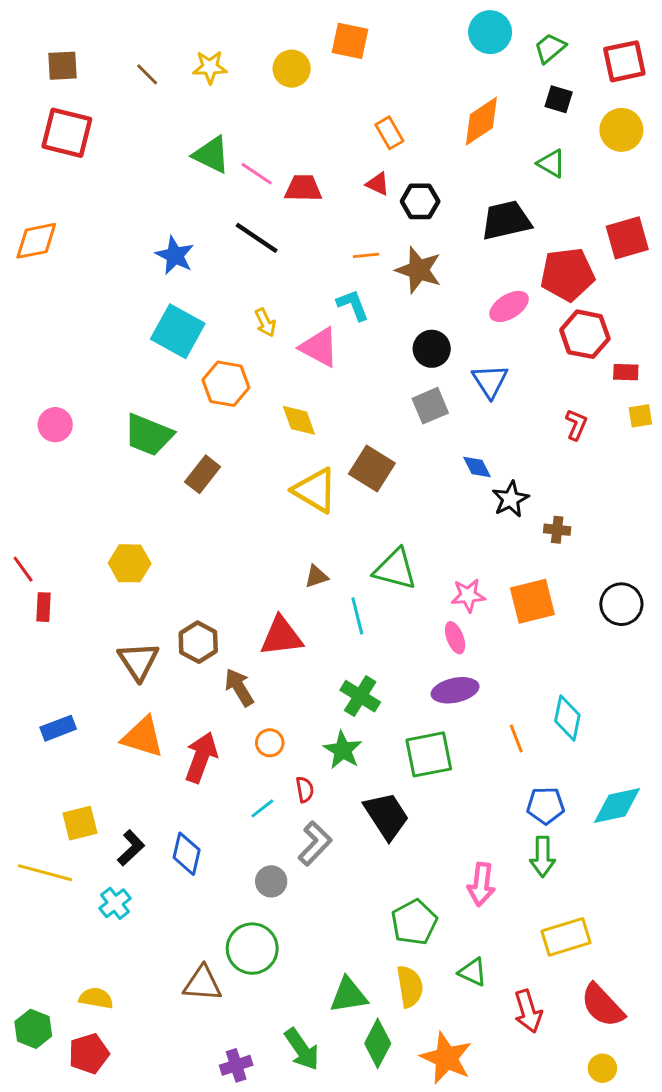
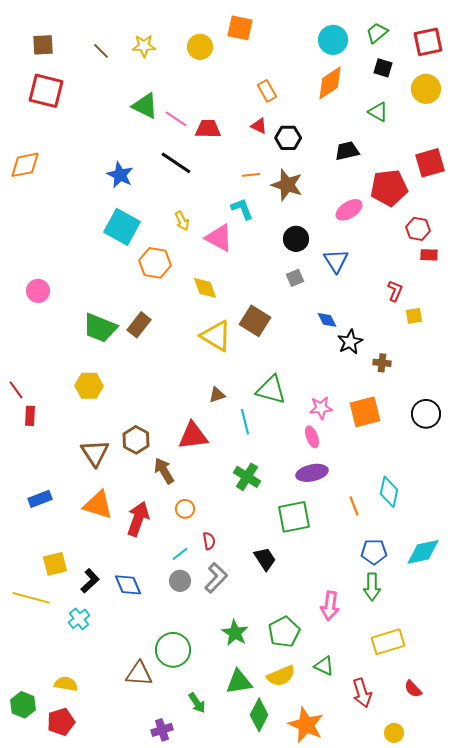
cyan circle: (490, 32) -> (333, 40), moved
black trapezoid: (506, 220) -> (347, 151), size x0.7
red hexagon: (585, 334) -> (418, 229), moved, size x0.7
gray square: (430, 406) -> (295, 278), size x0.7
yellow square: (640, 416) -> (414, 316), moved
green trapezoid: (149, 435) -> (100, 328), moved
green star: (343, 750) -> (235, 633), moved
black trapezoid: (386, 816) -> (265, 559), size x0.7
blue diamond: (187, 854) -> (128, 585), turned -36
gray circle: (271, 881) -> (180, 581), moved
yellow semicircle: (410, 986) -> (281, 676), turned 76
red semicircle: (602, 1005) -> (413, 689), size x0.6
green arrow: (302, 1049) -> (197, 703), moved, size x0.7
yellow circle: (602, 1068) -> (394, 733), moved

